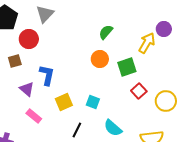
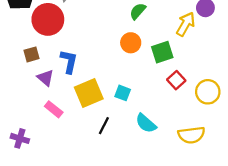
red circle: (29, 39) -> (48, 19), size x1.4
brown square: (15, 61) -> (32, 54), moved
yellow square: (64, 102) -> (89, 93), size x1.4

